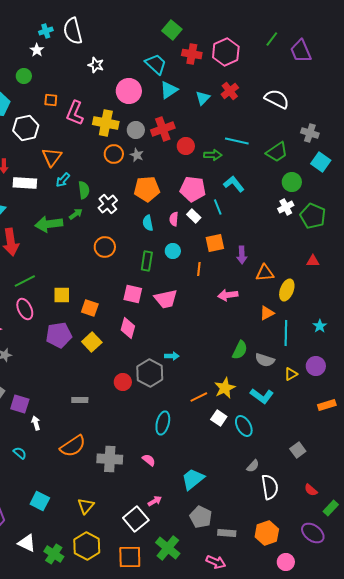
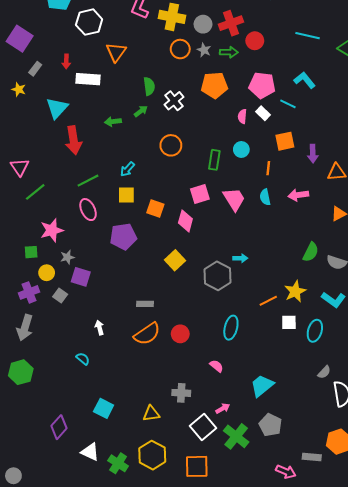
green arrow: (213, 155) -> (229, 52), moved
cyan arrow: (63, 180) -> (127, 169), moved
cyan line: (218, 207) -> (288, 104), turned -42
cyan semicircle: (148, 223) -> (265, 197), moved
green arrow: (49, 224) -> (113, 122), size x0.6
pink square: (133, 294) -> (200, 194), turned -30
pink trapezoid: (166, 299) -> (234, 199), turned -110
pink diamond: (128, 328) -> (185, 221), moved
yellow square: (92, 342) -> (175, 260), moved
red circle: (123, 382) -> (180, 334), moved
purple square: (20, 404) -> (81, 277), moved
white square: (219, 418) -> (289, 322), turned -35
cyan ellipse: (244, 426) -> (315, 331), turned 45
orange semicircle: (73, 446) -> (147, 334), moved
gray cross: (110, 459) -> (181, 393), moved, size x0.7
yellow triangle: (86, 506) -> (151, 414), turned 42
gray rectangle: (227, 533) -> (312, 457), moved
green cross: (168, 548) -> (236, 436), moved

